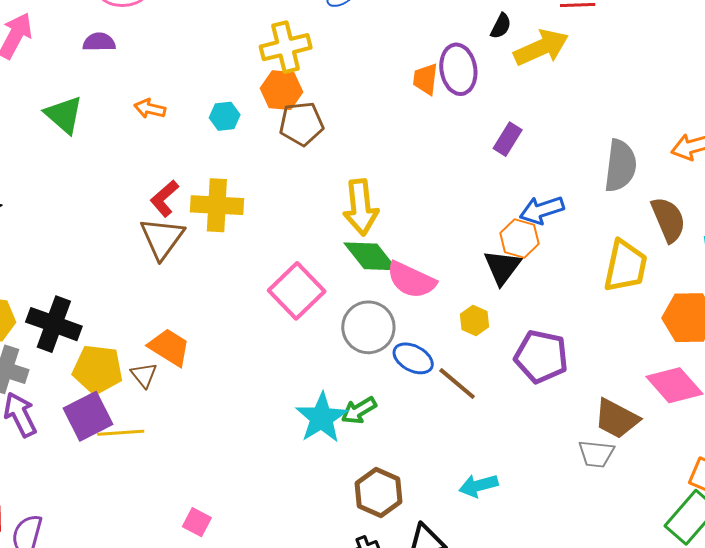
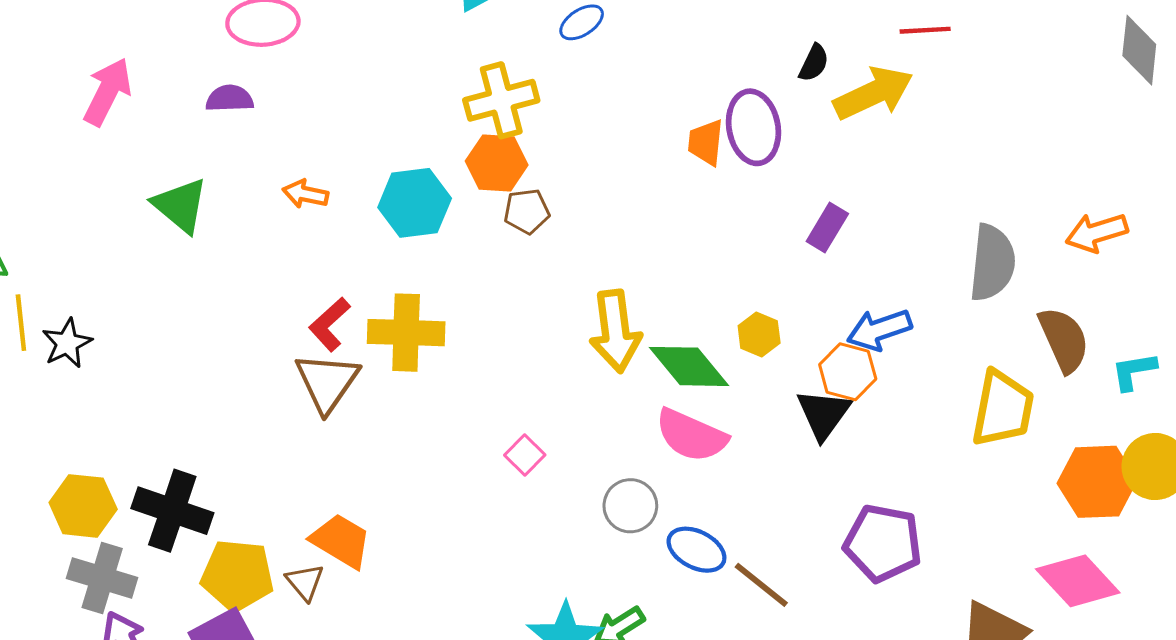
cyan hexagon: (225, 116) -> (415, 203), size x1.6
brown pentagon: (301, 124) -> (527, 211), size x0.7
green diamond: (371, 256) -> (689, 366), moved
pink square: (297, 291) -> (525, 455), size x0.5
yellow hexagon: (474, 320) -> (759, 334), moved
gray circle: (368, 327) -> (630, 506), size x0.7

